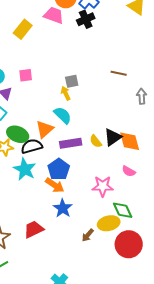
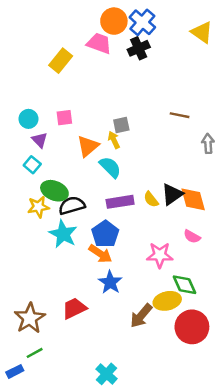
orange triangle: (45, 129) -> (88, 146), moved
brown arrow: (88, 235) -> (141, 316), size x1.5

